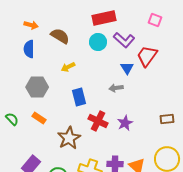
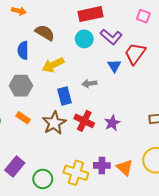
orange arrow: (31, 25) -> (19, 11), moved
blue semicircle: (29, 49) -> (23, 50), moved
yellow arrow: (68, 67) -> (53, 65), size x1.5
gray arrow: (116, 88) -> (89, 84), moved
brown star: (69, 138) -> (54, 123), moved

